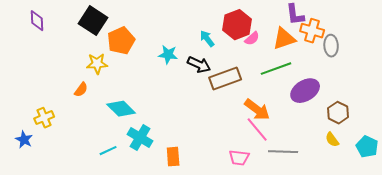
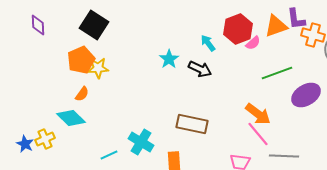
orange triangle: (284, 39) -> (276, 26), moved
orange pentagon: (121, 41) -> (81, 60), moved
cyan star: (168, 55) -> (169, 59), turned 30
brown rectangle: (225, 79) -> (192, 124), moved, turned 32
cyan diamond: (121, 109) -> (71, 118), moved
yellow cross: (44, 118) -> (45, 139), moved

